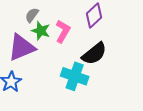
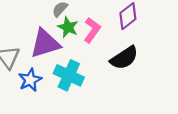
cyan cross: (75, 76) -> (69, 75), moved

